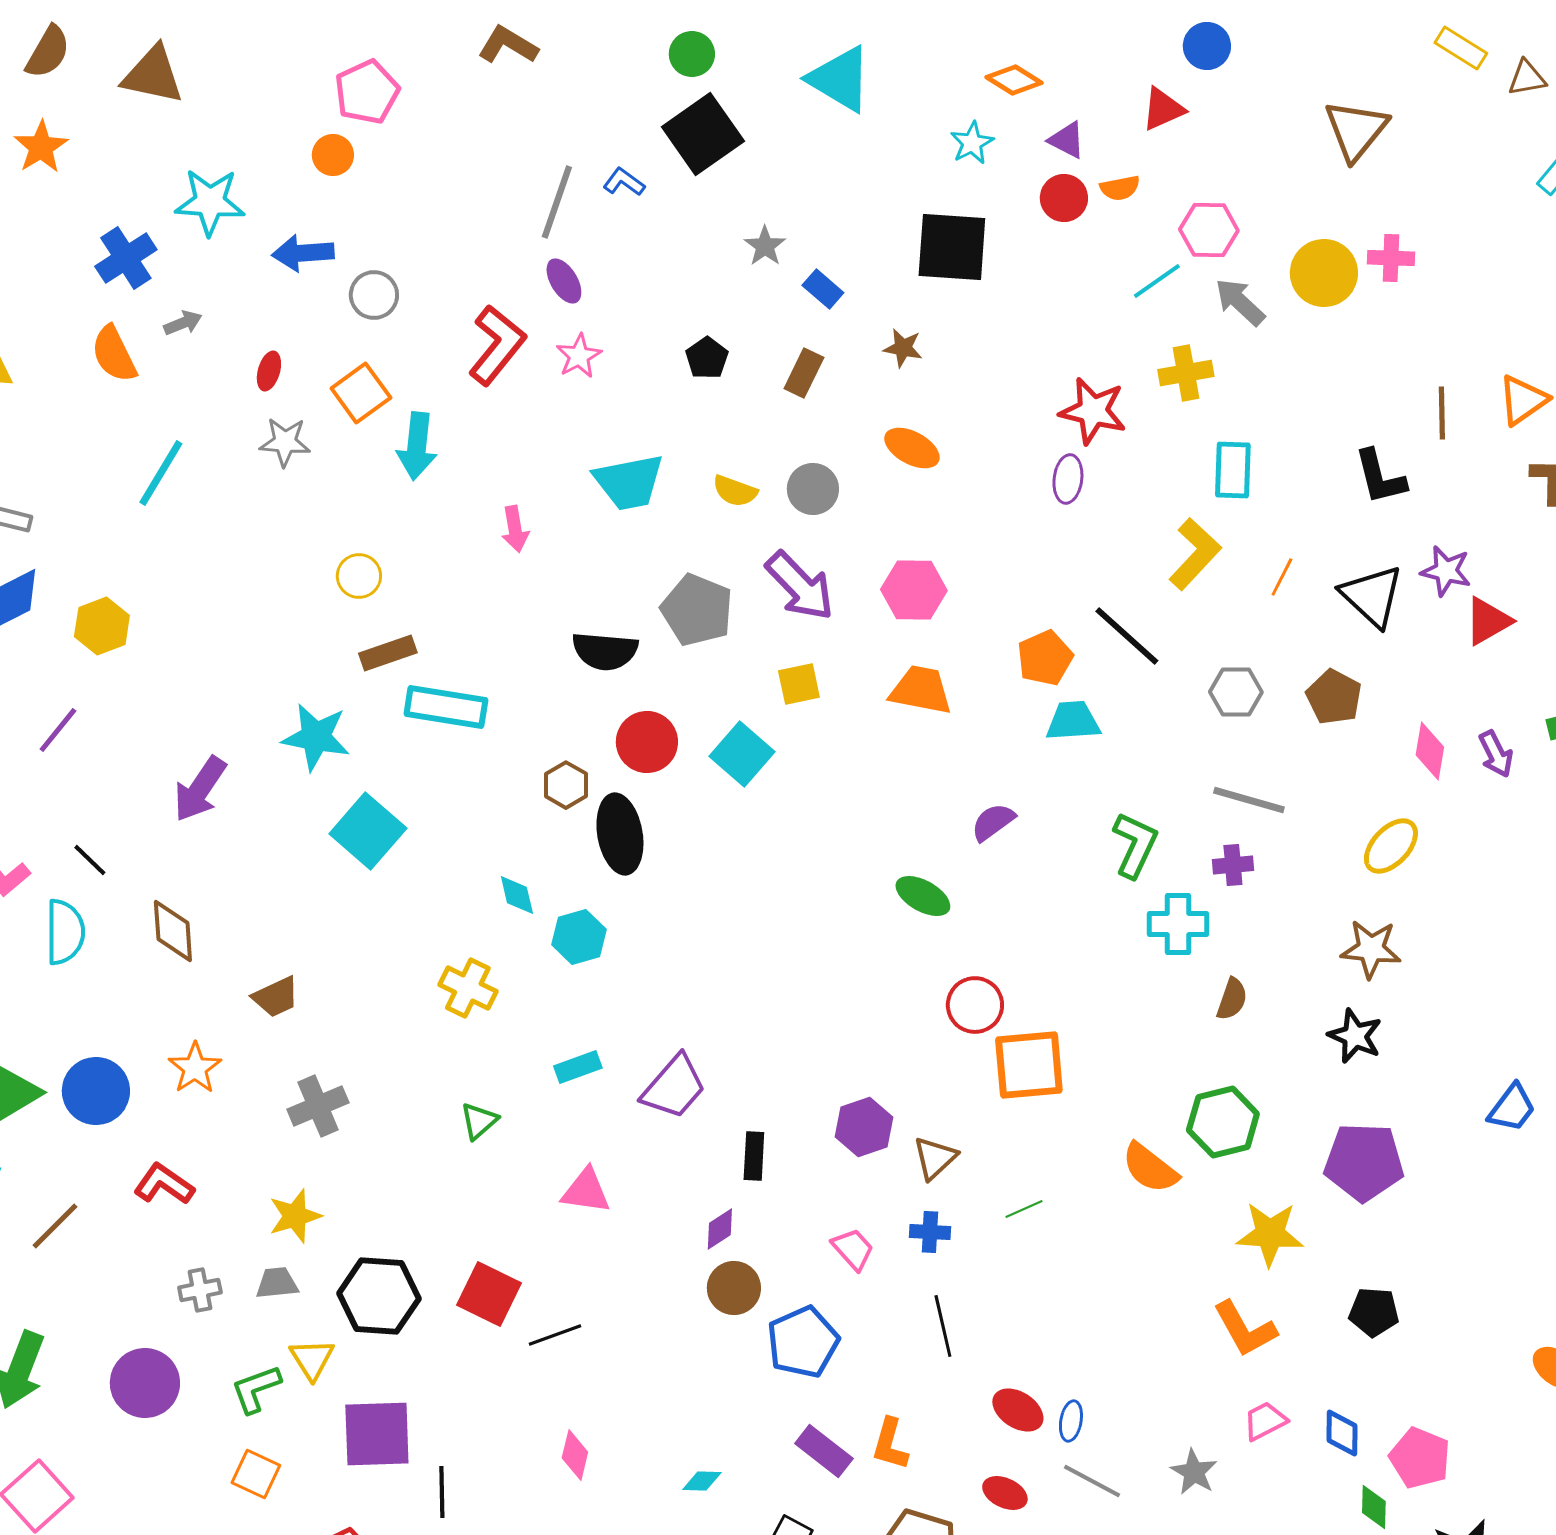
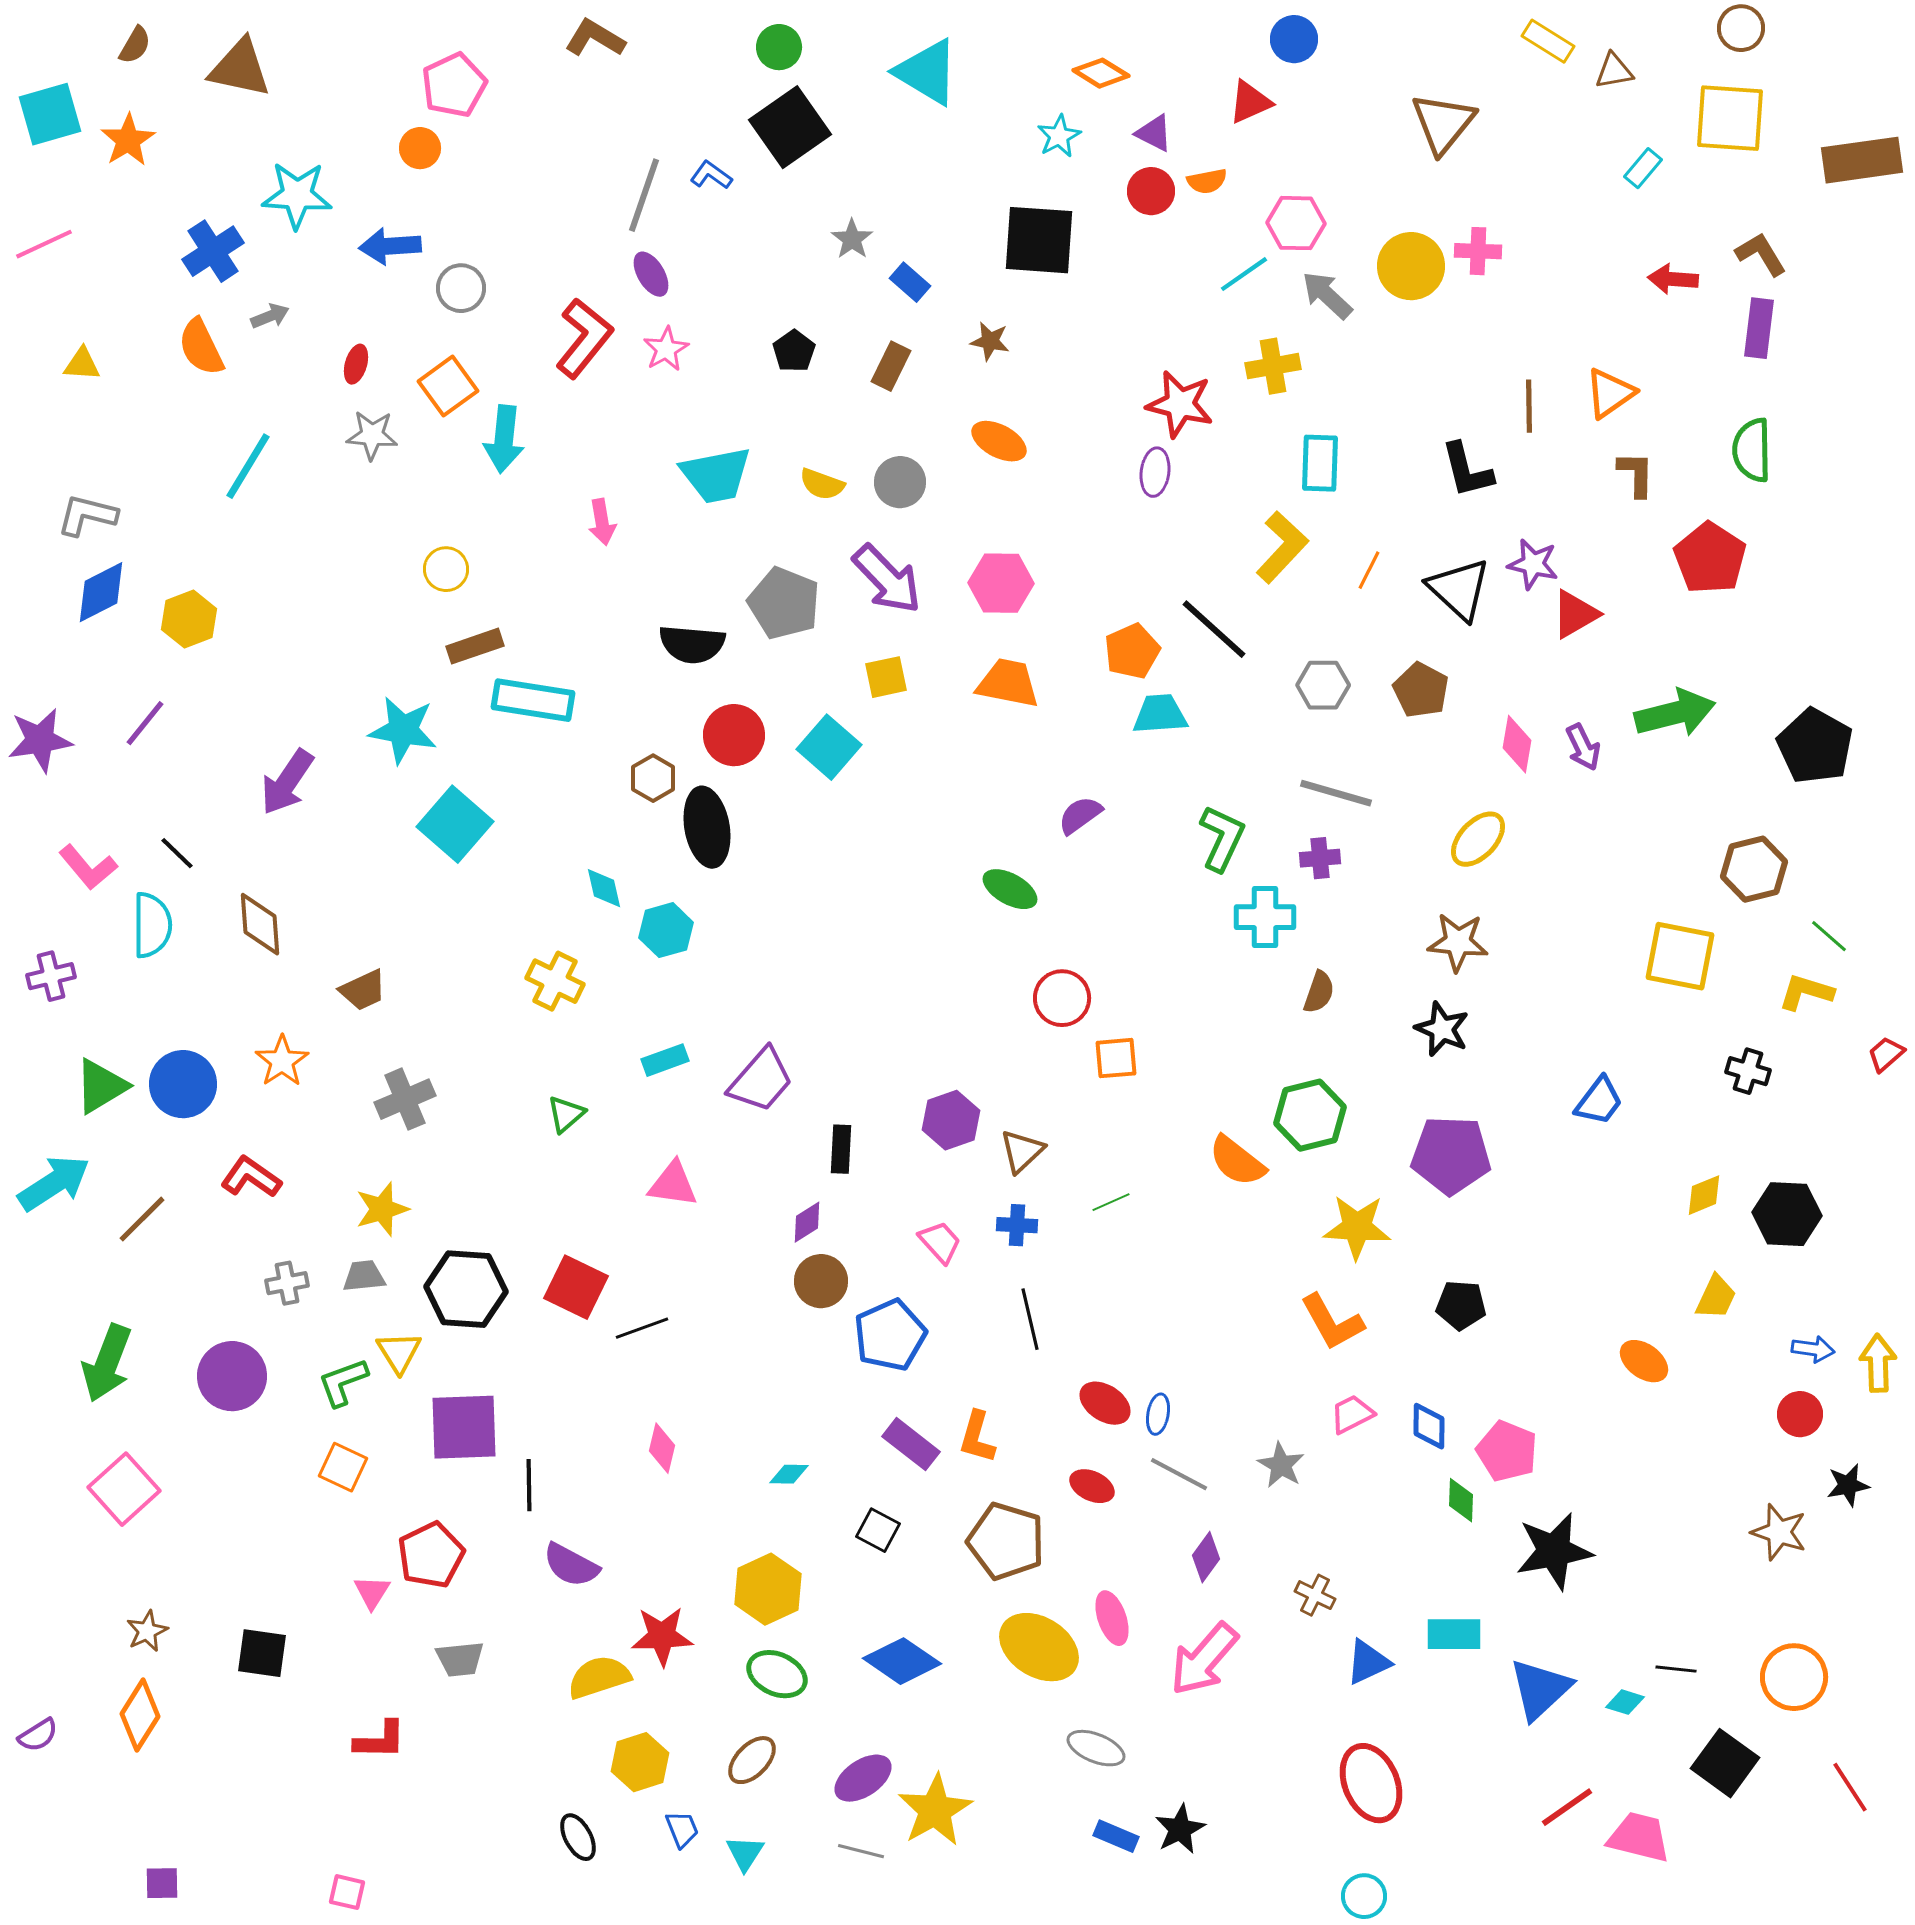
brown semicircle: (48, 52) -> (135, 45), size x0.7
orange square: (1029, 1065) -> (1116, 1058), size x0.6

